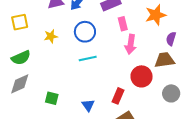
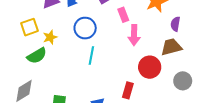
yellow square: (20, 22) -> (30, 27), moved
green semicircle: (21, 58) -> (37, 56), moved
cyan line: (88, 59) -> (91, 56), turned -60

